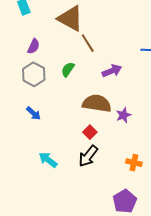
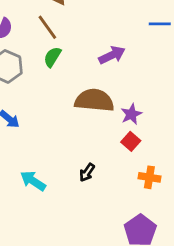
brown line: (88, 43) -> (47, 27), moved
red square: (90, 132) -> (131, 141), moved
black arrow: (88, 156) -> (87, 172), size x0.6

